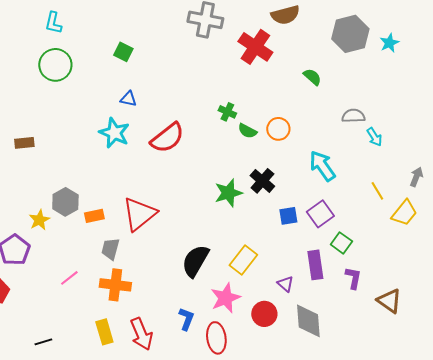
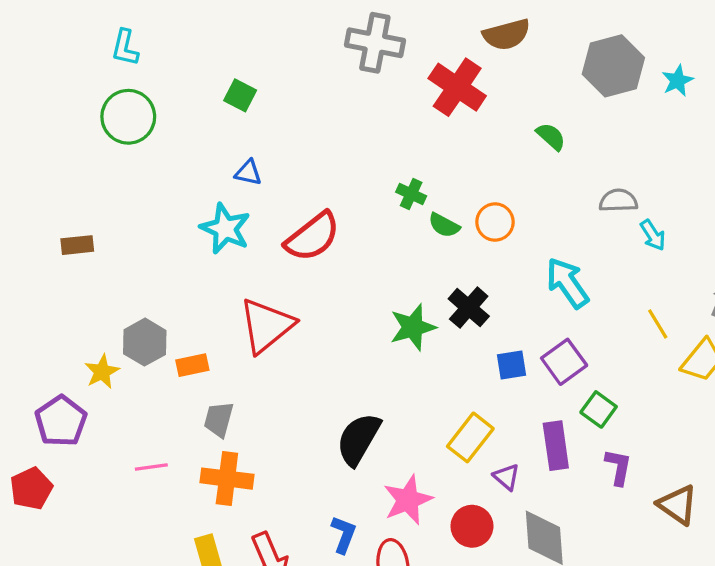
red triangle: (139, 214) -> (266, 326), moved
yellow rectangle: (243, 260) -> (470, 437), moved
pink line: (69, 278) -> (151, 467), turned 30

